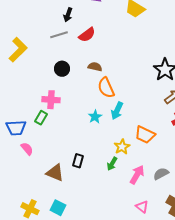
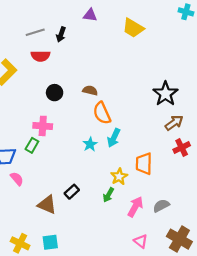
gray line: (59, 35) -> (35, 32), moved
red semicircle: (87, 35) -> (41, 56), moved, turned 36
orange trapezoid: (145, 135) -> (144, 164), turned 65
black rectangle: (78, 161) -> (72, 192), turned 32
cyan square: (58, 208) -> (50, 242), turned -35

